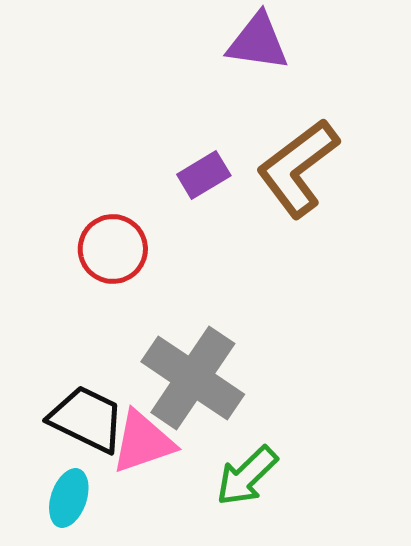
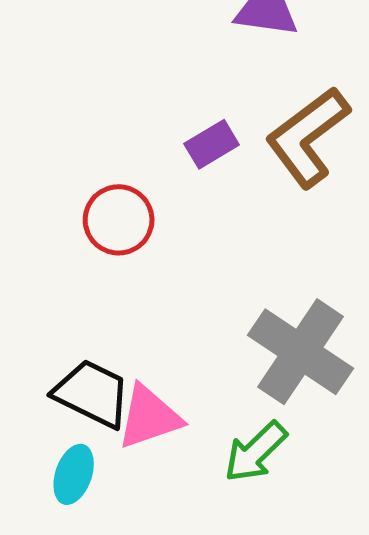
gray cross: (193, 378) -> (300, 352), moved

